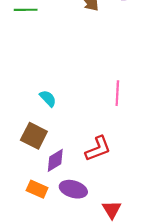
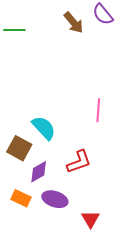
cyan semicircle: (48, 98) -> (44, 128), moved, size x1.5

